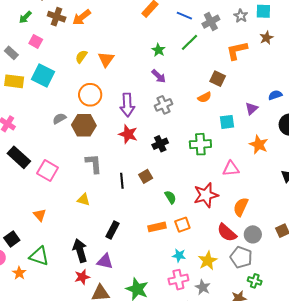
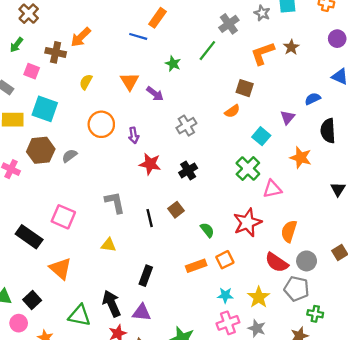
blue line: (184, 16) -> (138, 36), moved
brown cross: (57, 17) -> (56, 52), moved
brown star: (266, 38) -> (291, 47), moved
orange triangle: (106, 59) -> (130, 81), moved
purple arrow: (159, 76) -> (155, 94), moved
purple arrow: (127, 105) -> (134, 135), moved, size x0.6
cyan square: (227, 122) -> (261, 136), turned -35
brown hexagon: (84, 125) -> (41, 150), moved
green cross: (200, 144) -> (248, 169), moved, turned -35
black rectangle: (19, 157) -> (29, 237), moved
orange triangle: (40, 215) -> (61, 269), size x1.5
green triangle: (39, 256) -> (79, 315), moved

